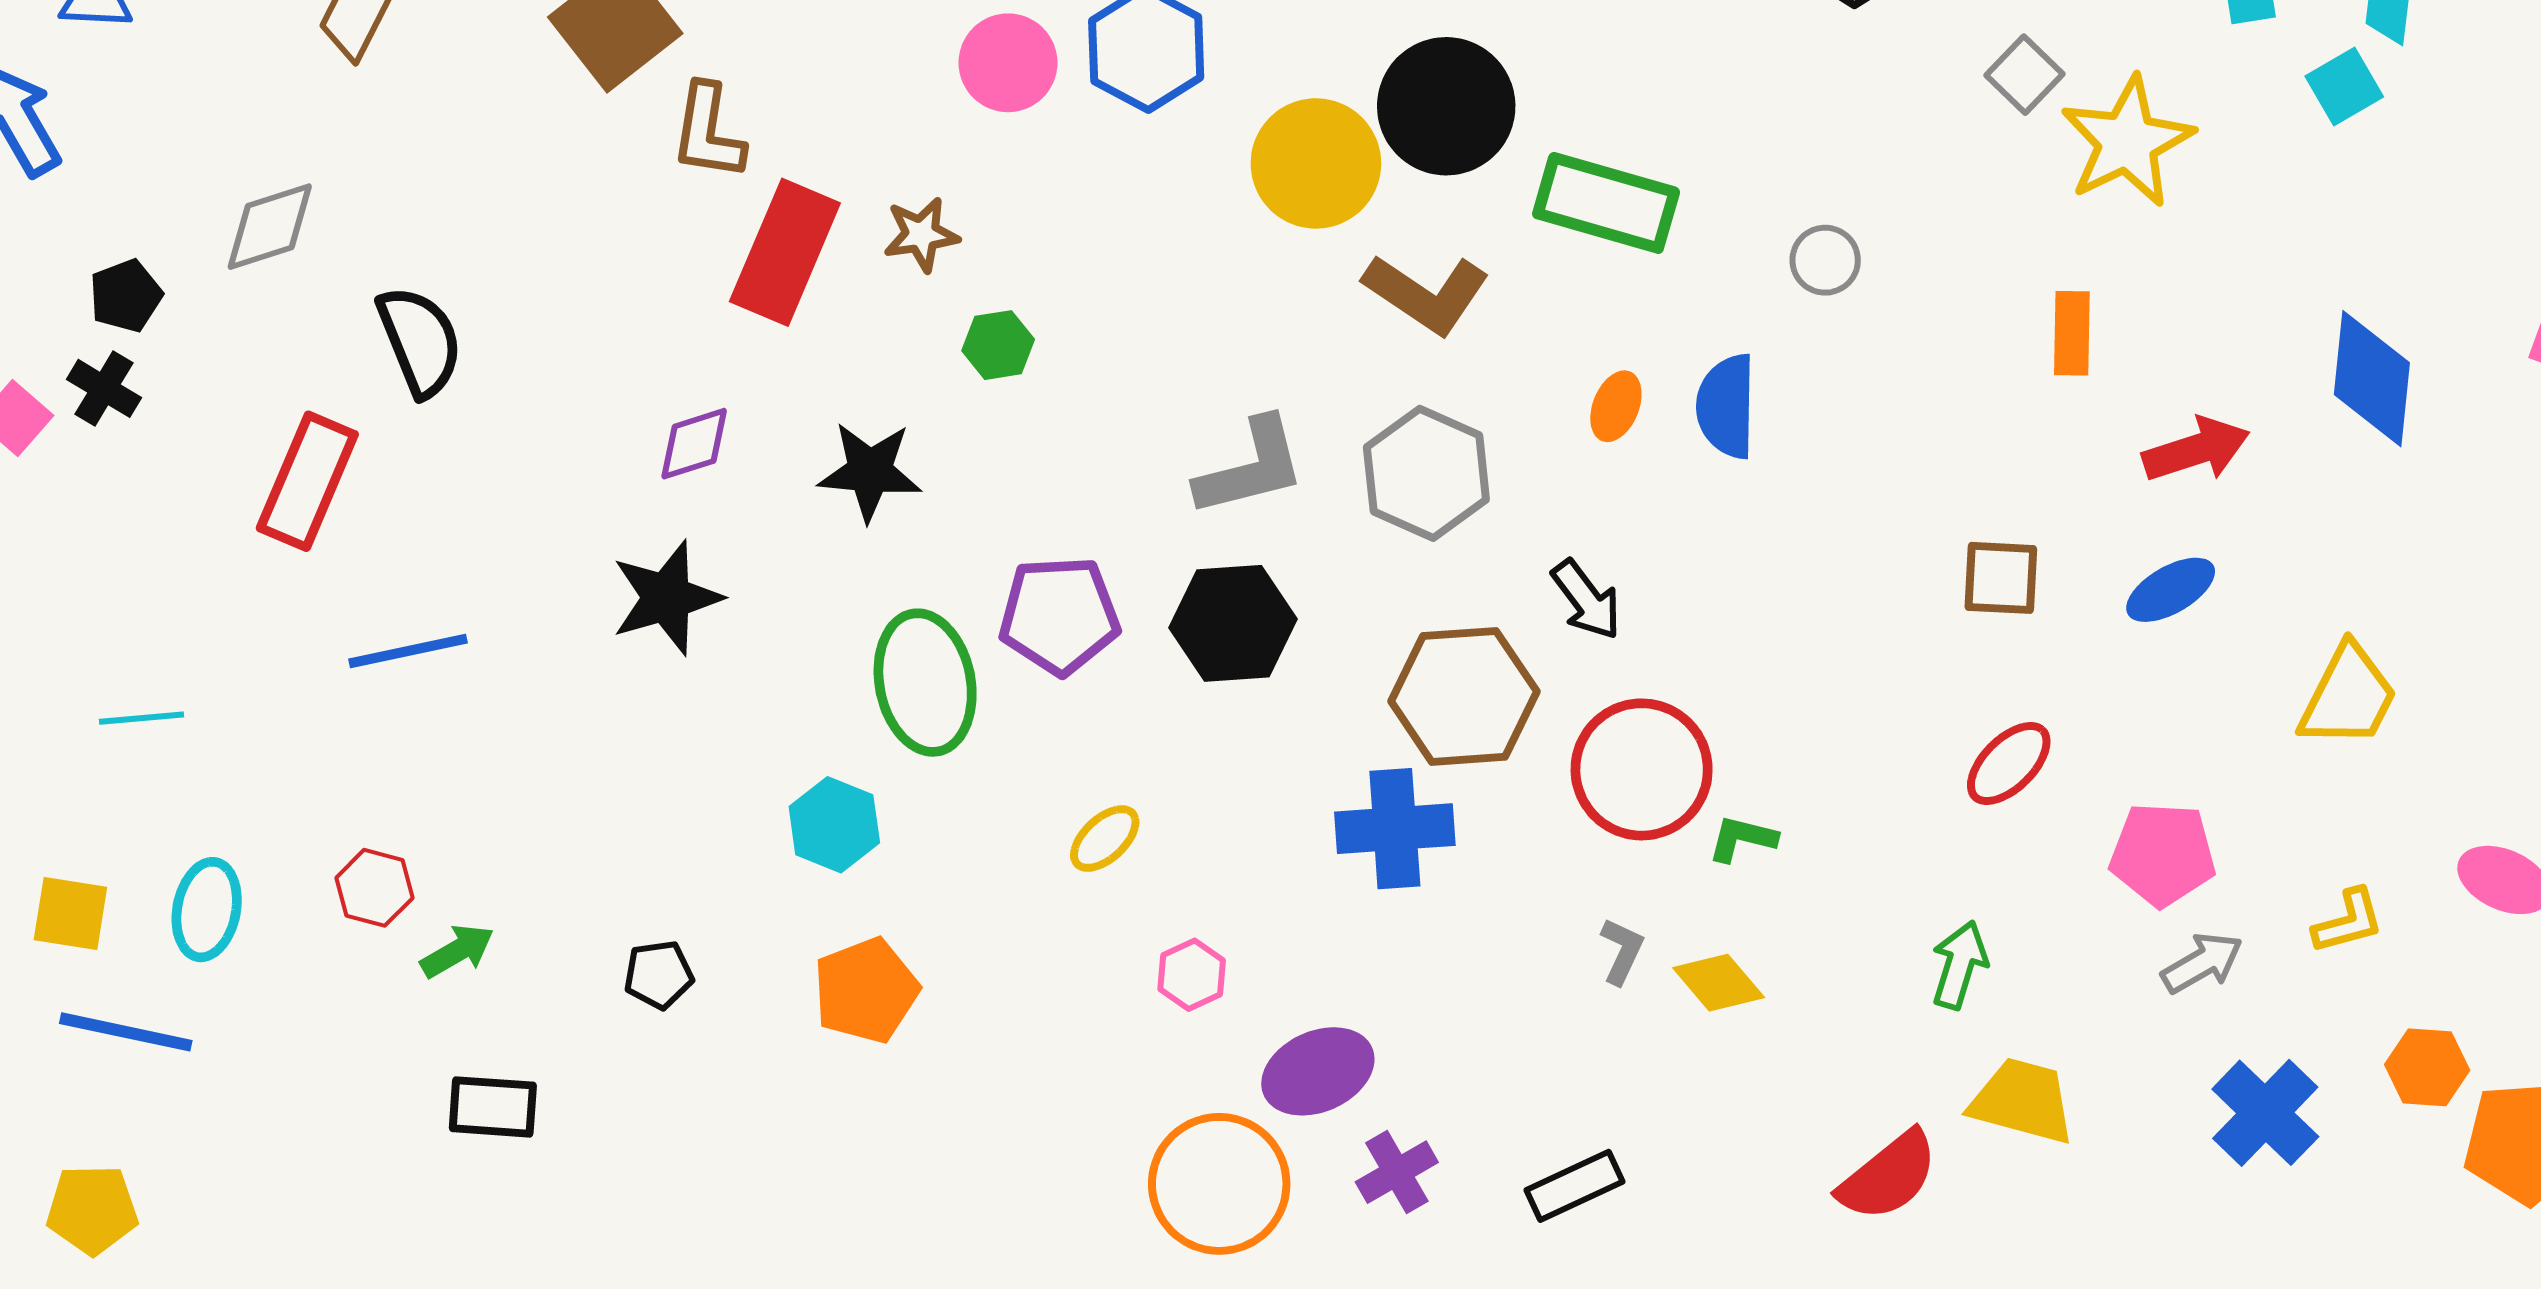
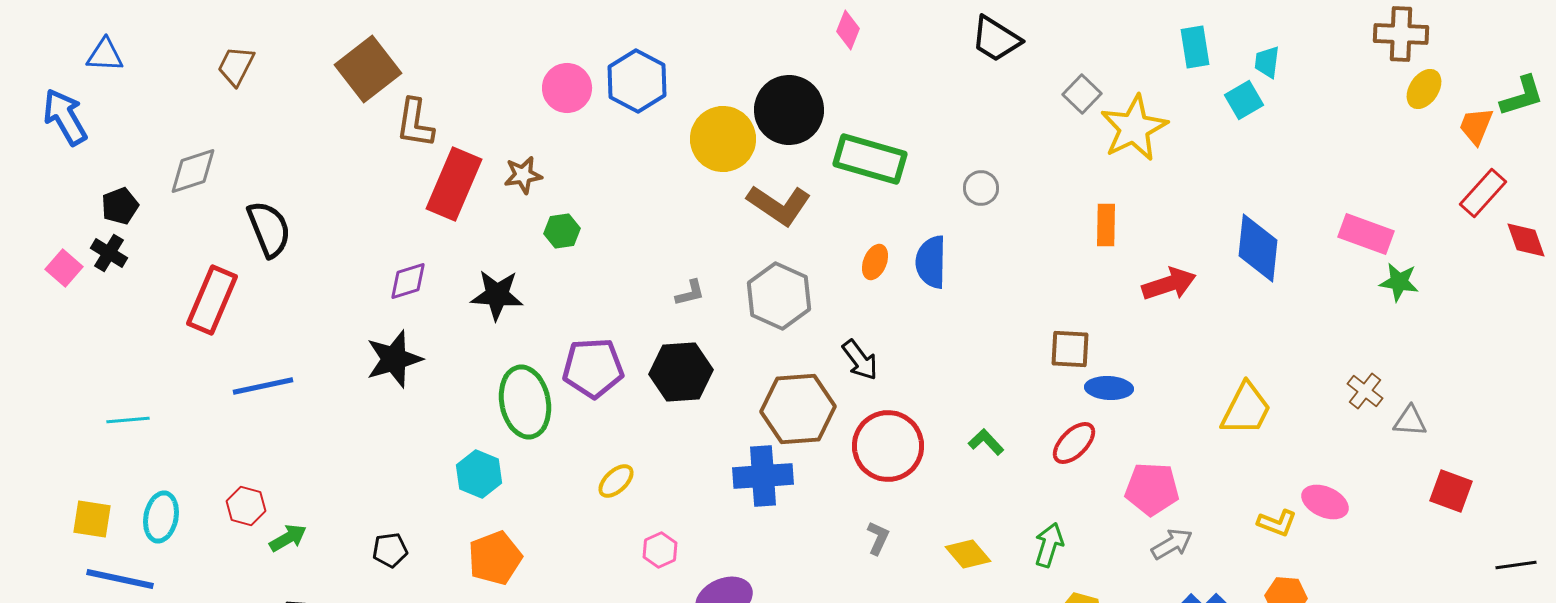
gray L-shape: (1251, 467) -> (690, 293), size x0.5
blue ellipse: (2171, 590) -> (1109, 388), moved, turned 33
green L-shape: (1742, 839) -> (986, 442), moved, turned 33
yellow L-shape: (2348, 921) -> (1277, 523), moved, turned 36
yellow diamond: (1719, 983) -> (968, 554), moved

